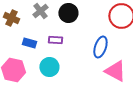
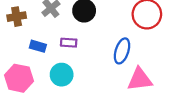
brown cross: (11, 18) -> (17, 17), turned -35
pink triangle: (115, 71) -> (140, 79), turned -35

